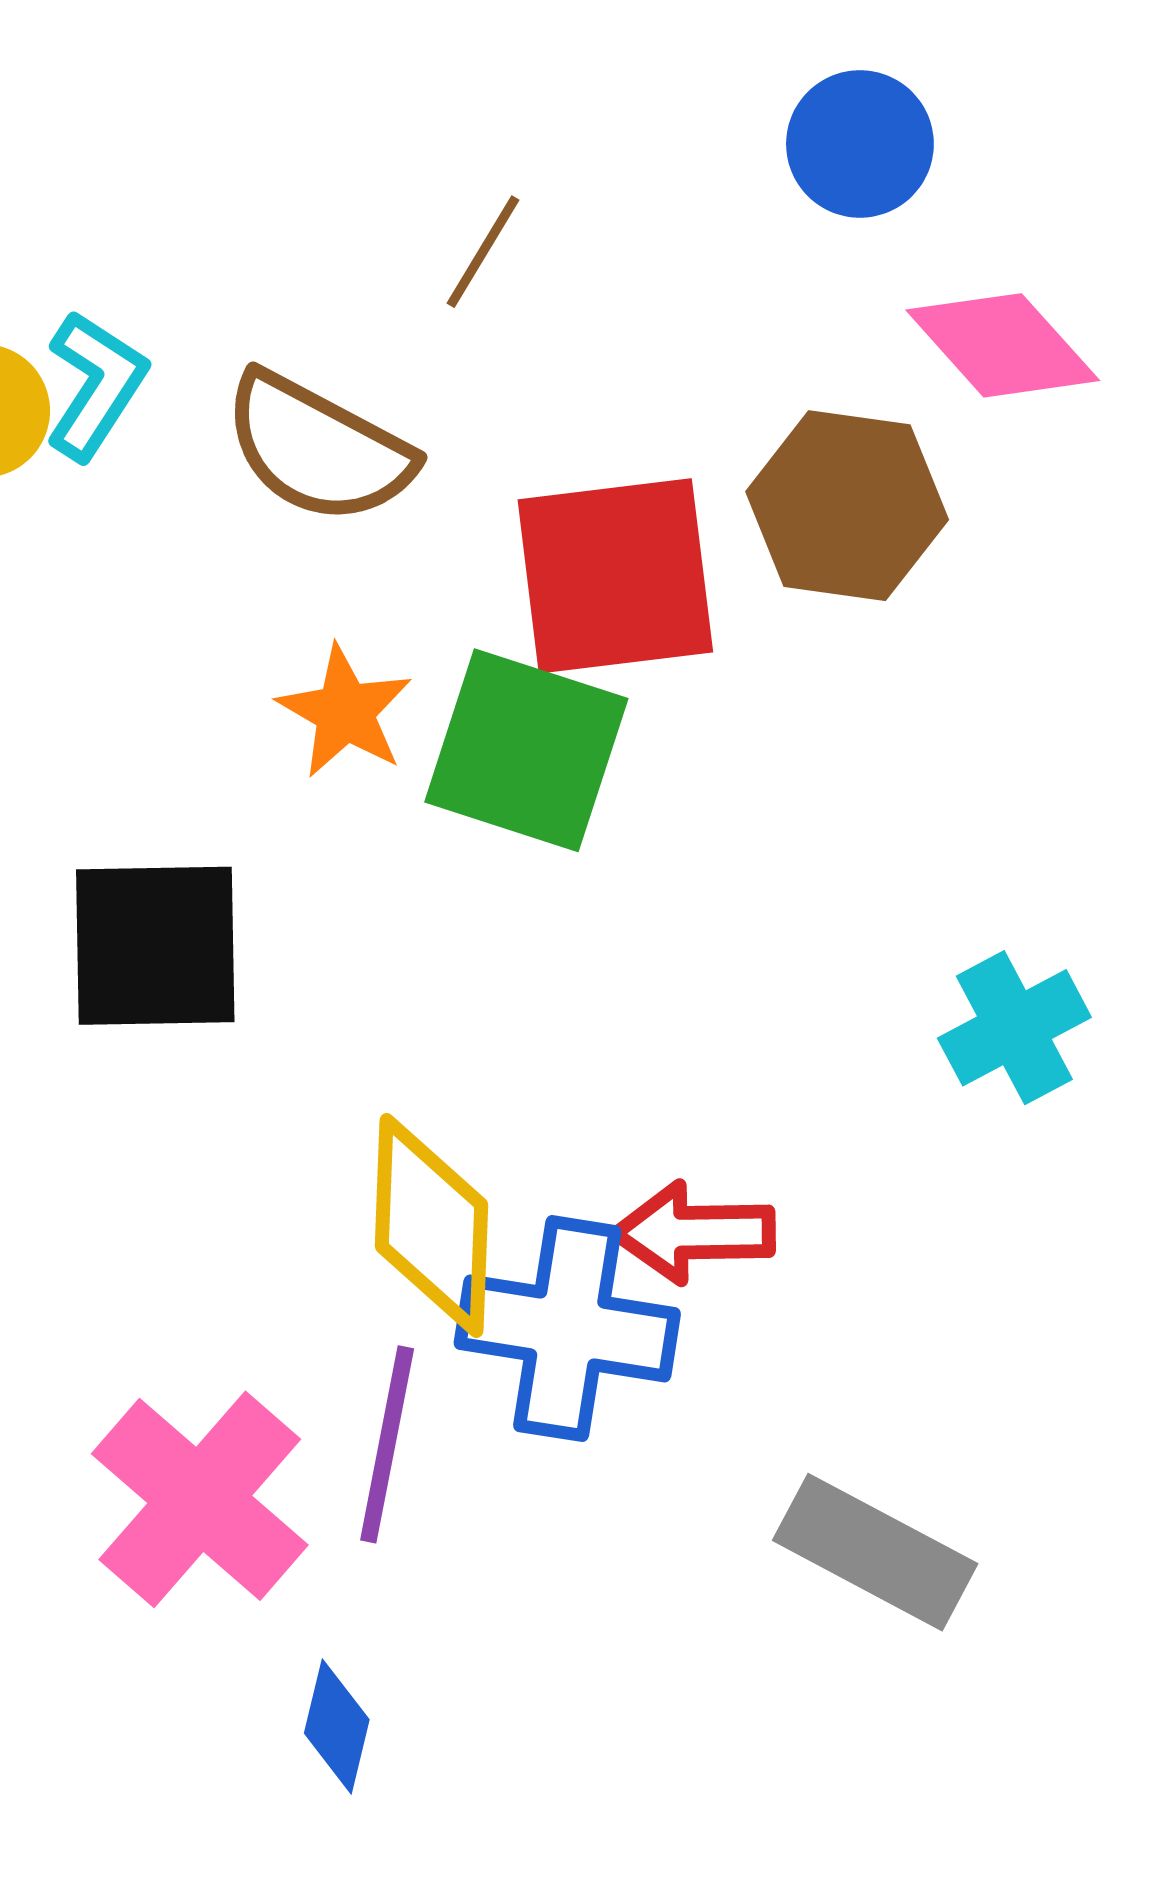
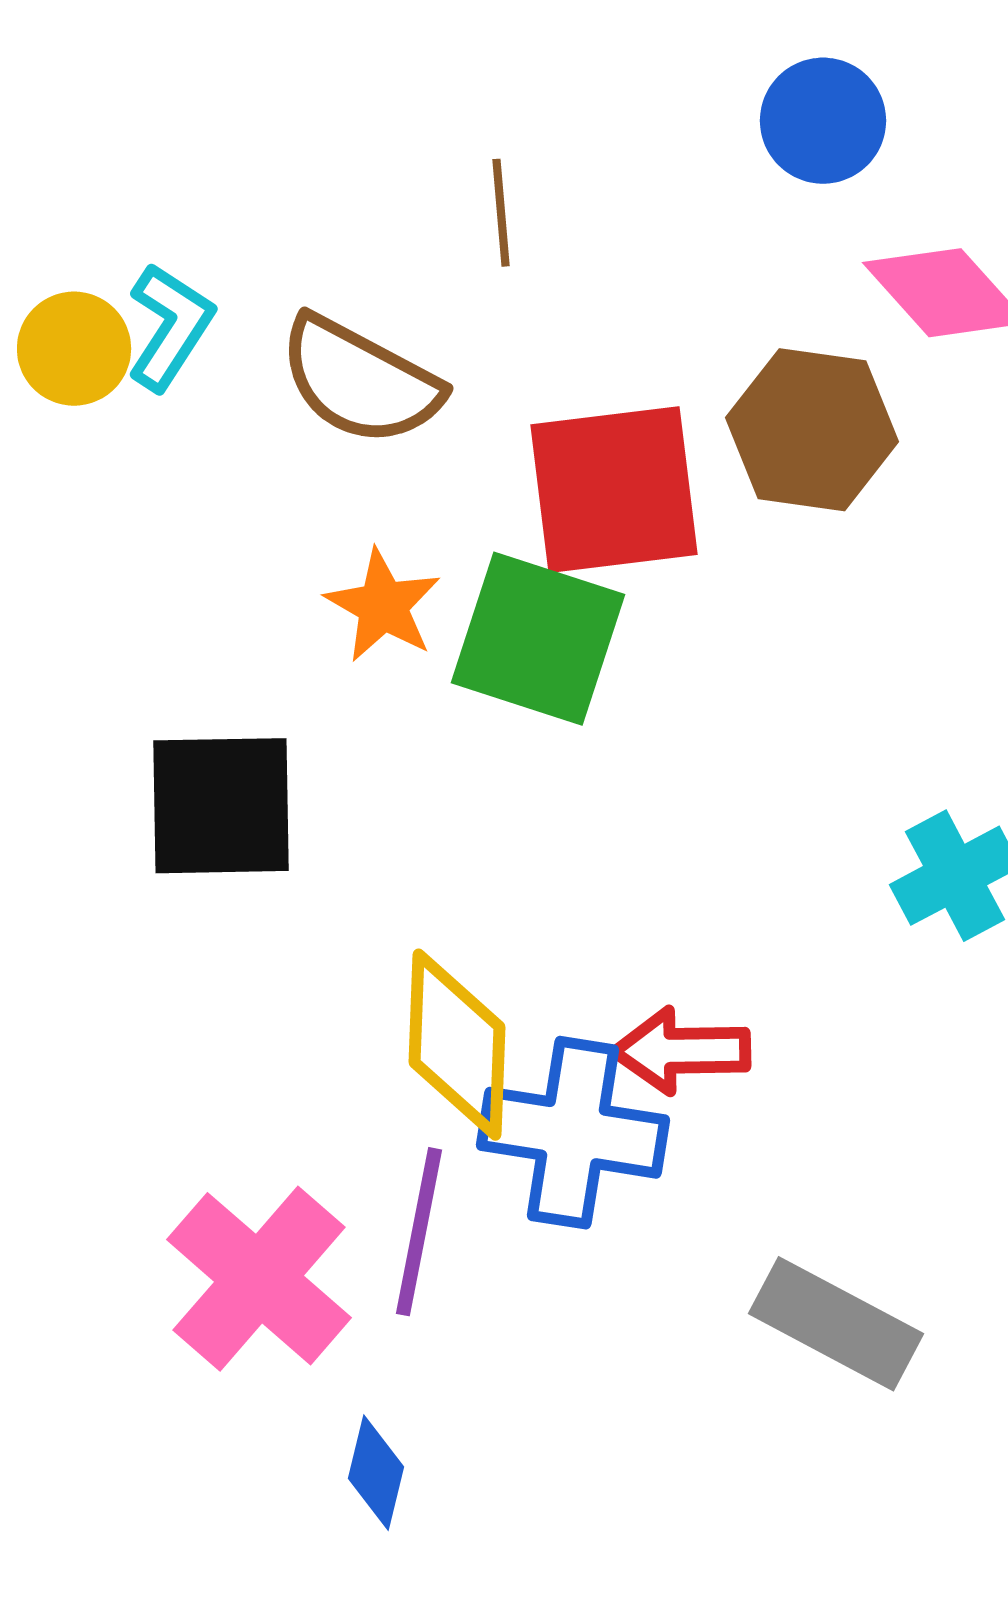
brown line: (483, 252) -> (501, 213), turned -36

